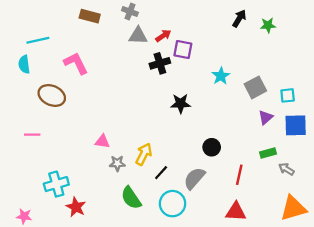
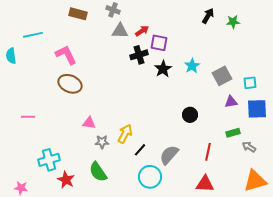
cyan semicircle: (24, 64) -> (11, 56), moved
brown ellipse: (52, 95) -> (70, 84), moved
black star: (181, 104) -> (163, 69), moved, turned -30
purple triangle: (266, 117) -> (231, 102), turned 32
black circle: (212, 147) -> (190, 115), moved
green semicircle: (131, 198) -> (98, 172), moved

